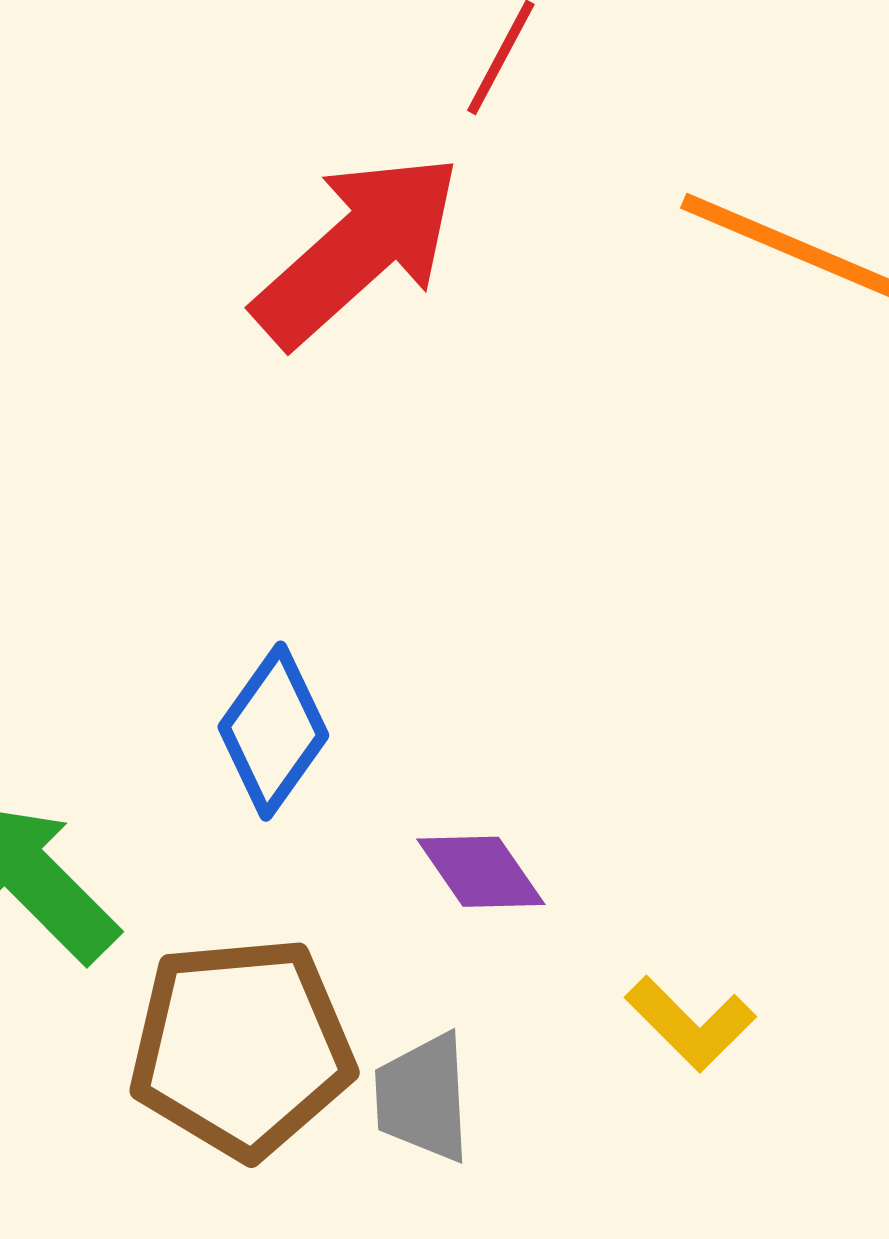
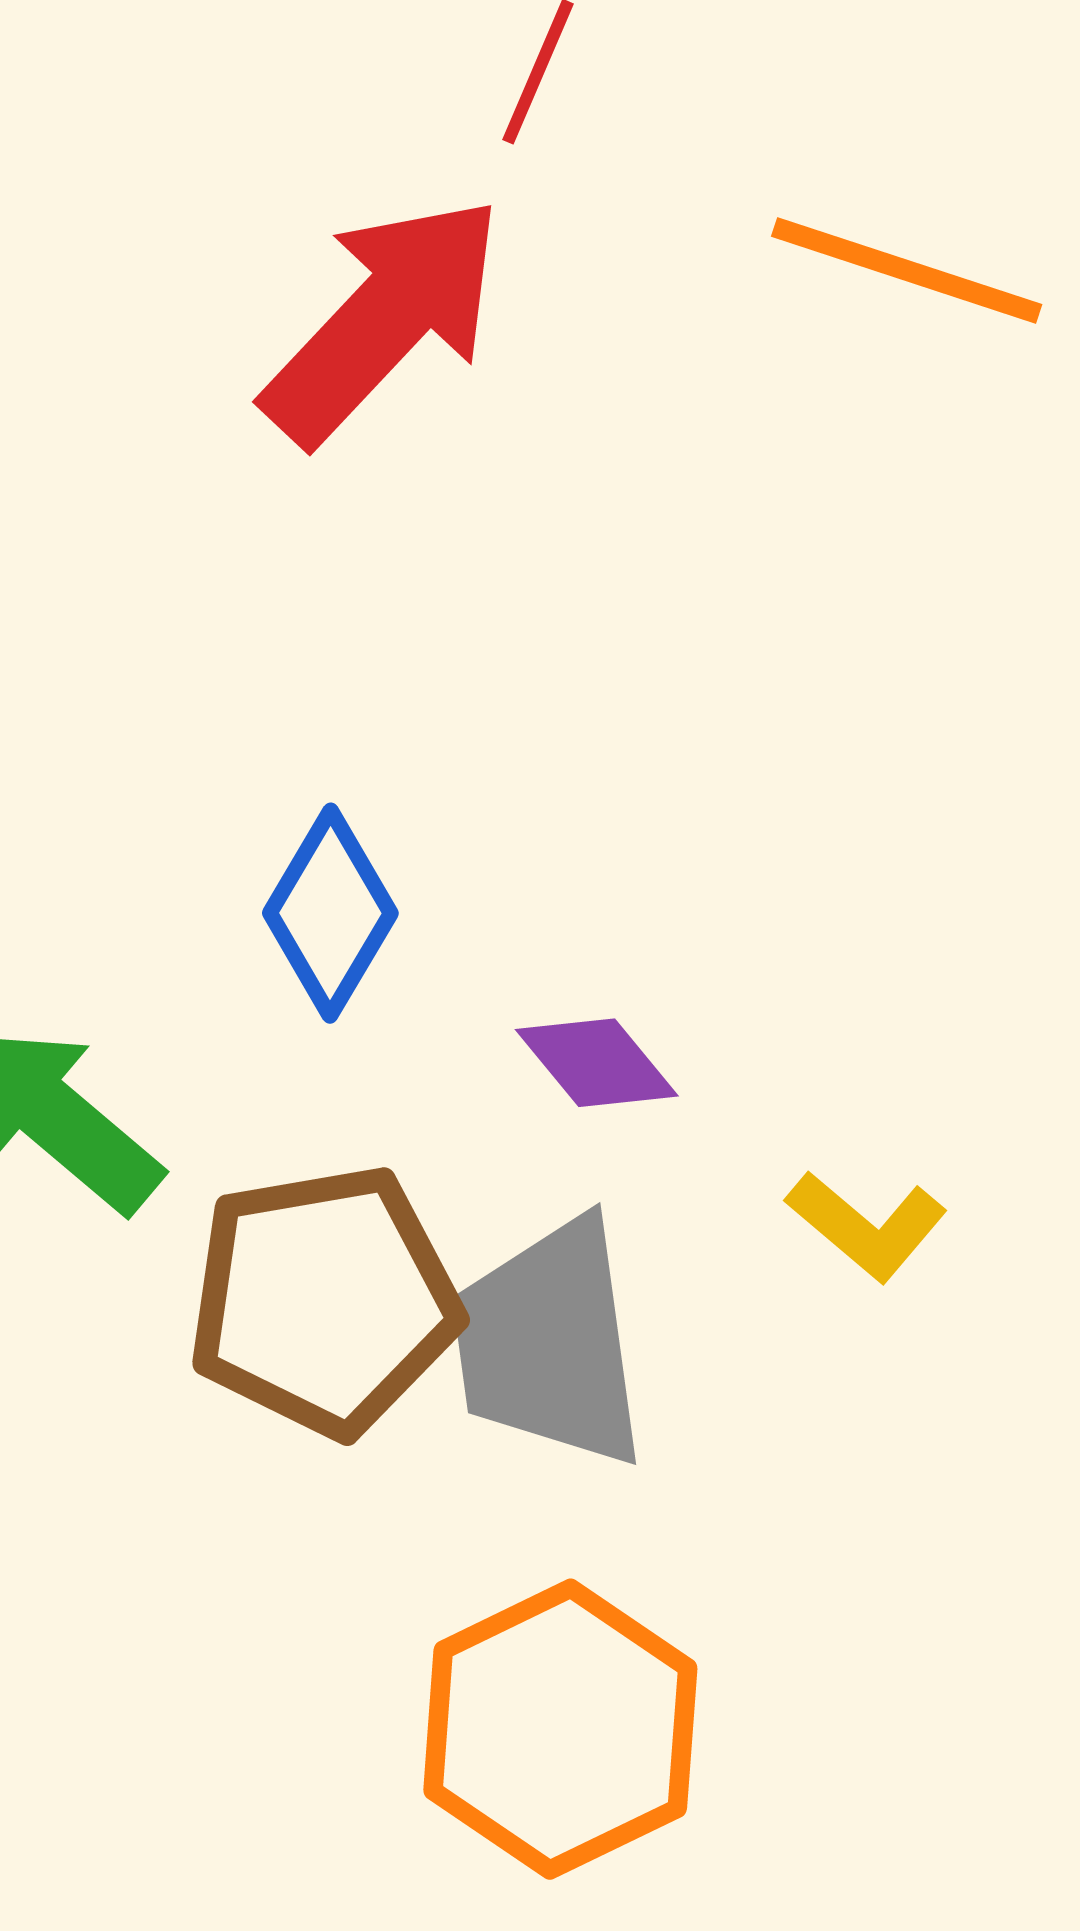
gray trapezoid: (423, 1098) -> (549, 1343), size x1.6

